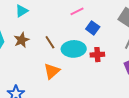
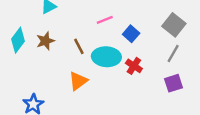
pink line: (77, 11) -> (105, 20), moved
red cross: (97, 55) -> (134, 66), turned 32

